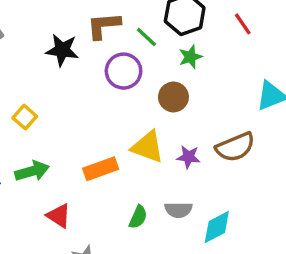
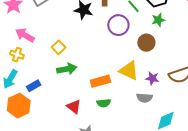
green arrow: (32, 171) -> (67, 69), moved
gray semicircle: (178, 210) -> (144, 98), moved
green semicircle: (138, 217) -> (104, 103), moved, turned 56

